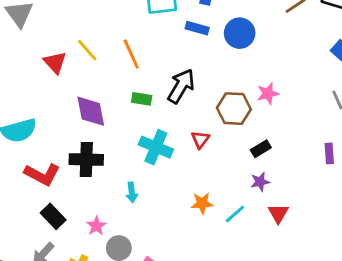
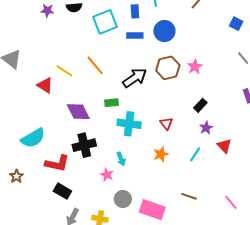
black arrow: (181, 86) -> (135, 78), turned 40
green rectangle: (142, 99) -> (111, 103), moved
brown hexagon: (234, 109) -> (168, 68), moved
red triangle: (200, 139) -> (166, 123), moved
orange star: (202, 203) -> (161, 154), moved
black rectangle: (53, 216) -> (62, 191), moved
pink star: (96, 226) -> (107, 175), moved

